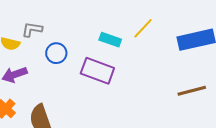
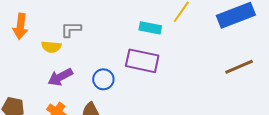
blue circle: (56, 53) -> (103, 79), moved

